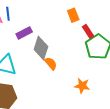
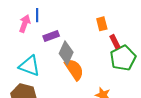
orange semicircle: (51, 63) -> (74, 69), size x1.6

